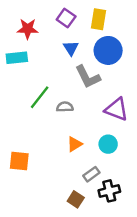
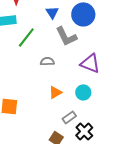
green line: (40, 97) -> (26, 37), moved
black cross: (109, 191) -> (84, 131), turned -30

